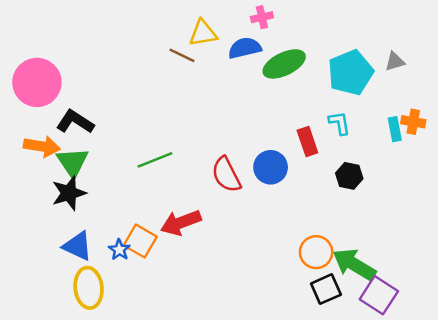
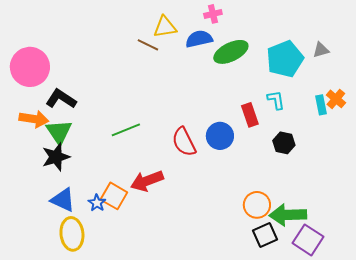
orange cross: (413, 122) -> (336, 99), turned 30
green arrow: (354, 264) -> (288, 215), turned -33

